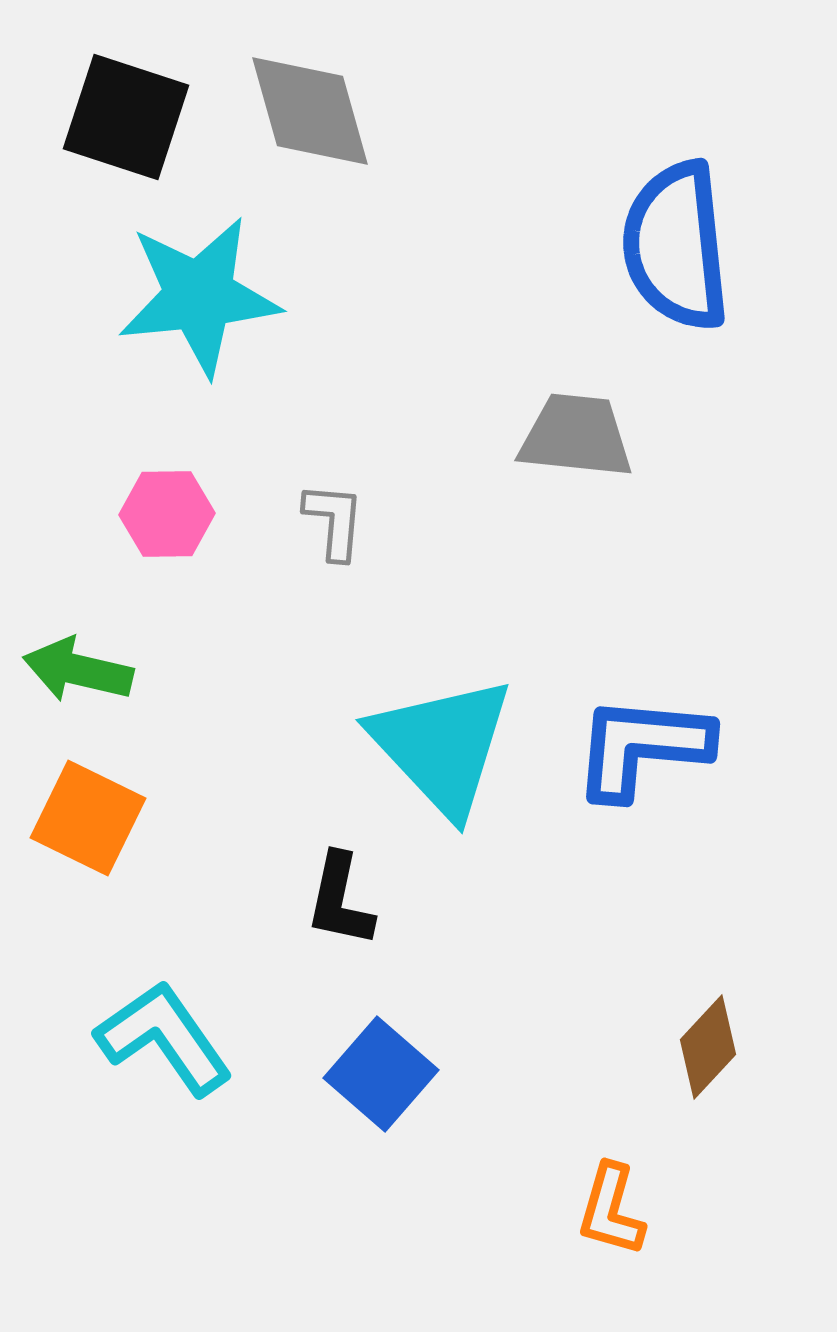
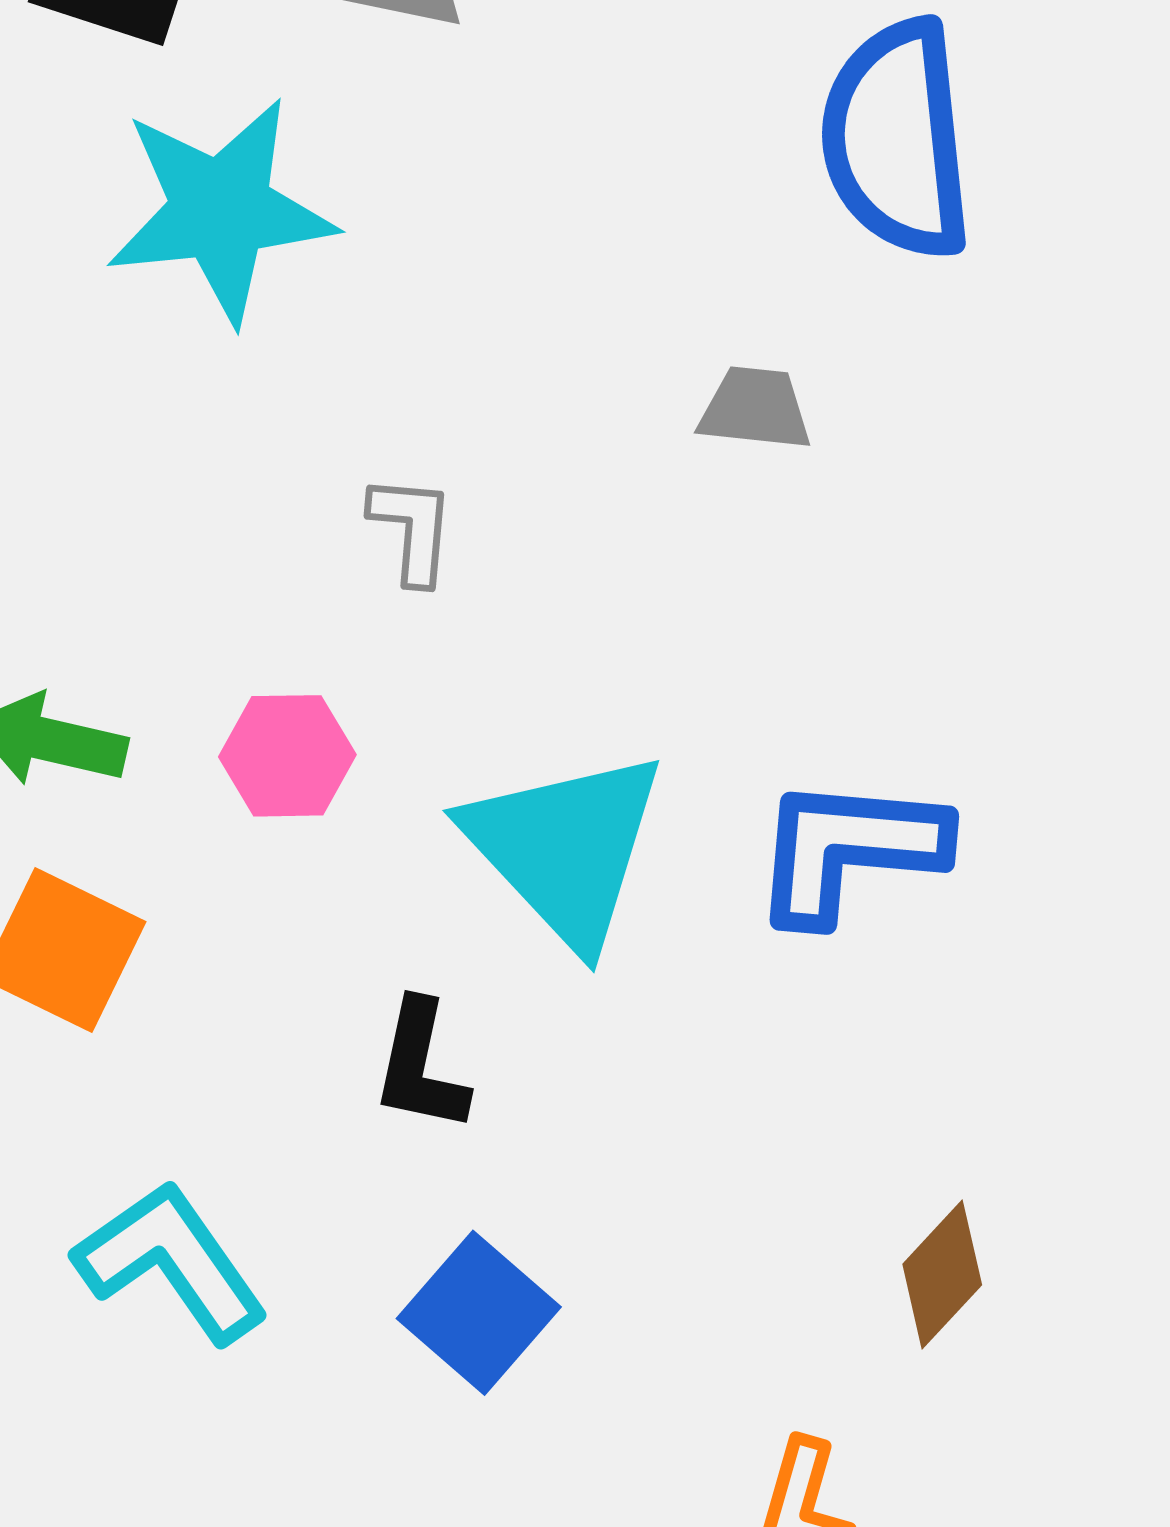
gray trapezoid: (576, 436) -> (755, 409), size x0.7
pink hexagon: (167, 514) -> (287, 756), moved

